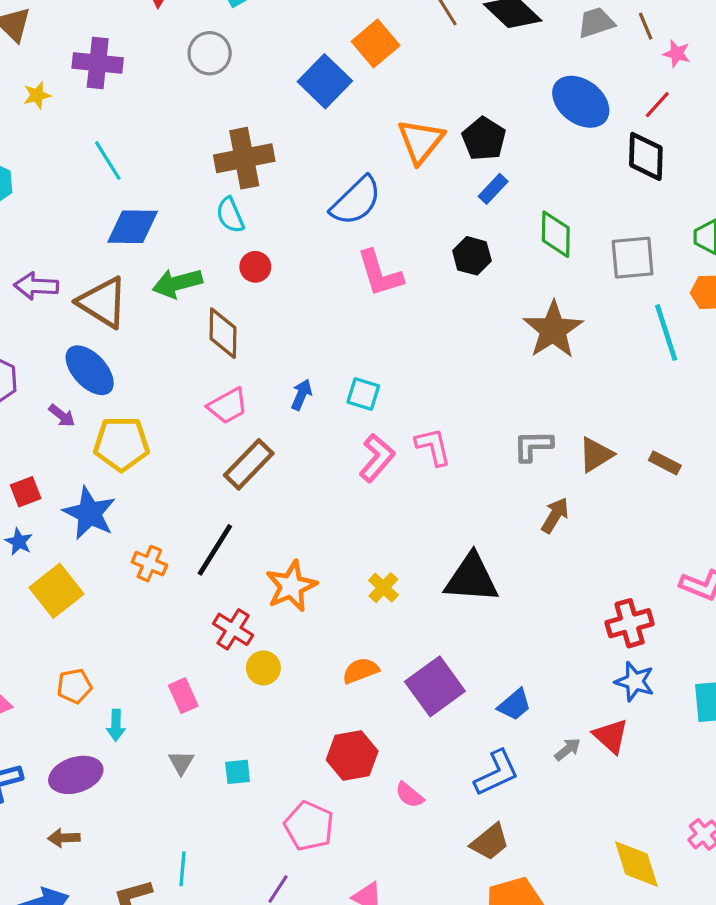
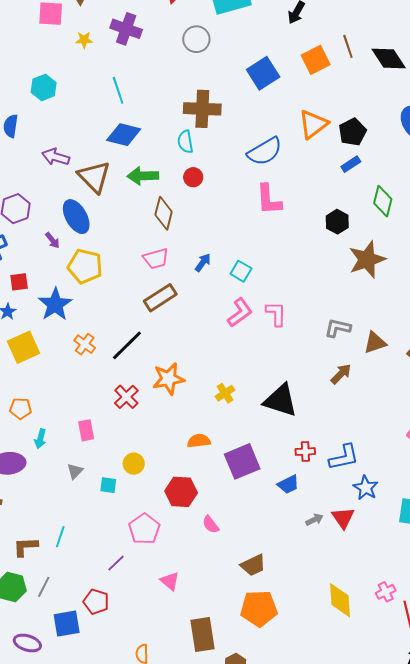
orange square: (376, 43) -> (316, 60), moved
black hexagon: (472, 256) -> (337, 222), moved
red cross: (630, 623) -> (305, 452), moved, size x0.7
yellow circle: (263, 668) -> (134, 464), moved
blue L-shape: (497, 773) -> (344, 457), moved

